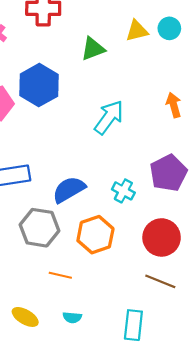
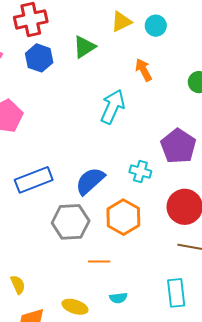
cyan circle: (169, 28) -> (156, 26), moved
blue hexagon: (39, 85) -> (39, 58), moved, size x0.7
orange arrow: (174, 105) -> (144, 70), moved

